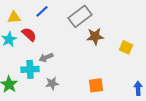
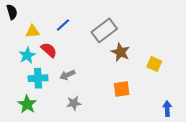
brown star: (95, 36) -> (121, 52), turned 30
cyan cross: (30, 69) -> (38, 78), moved
orange square: (96, 85) -> (122, 89), moved

